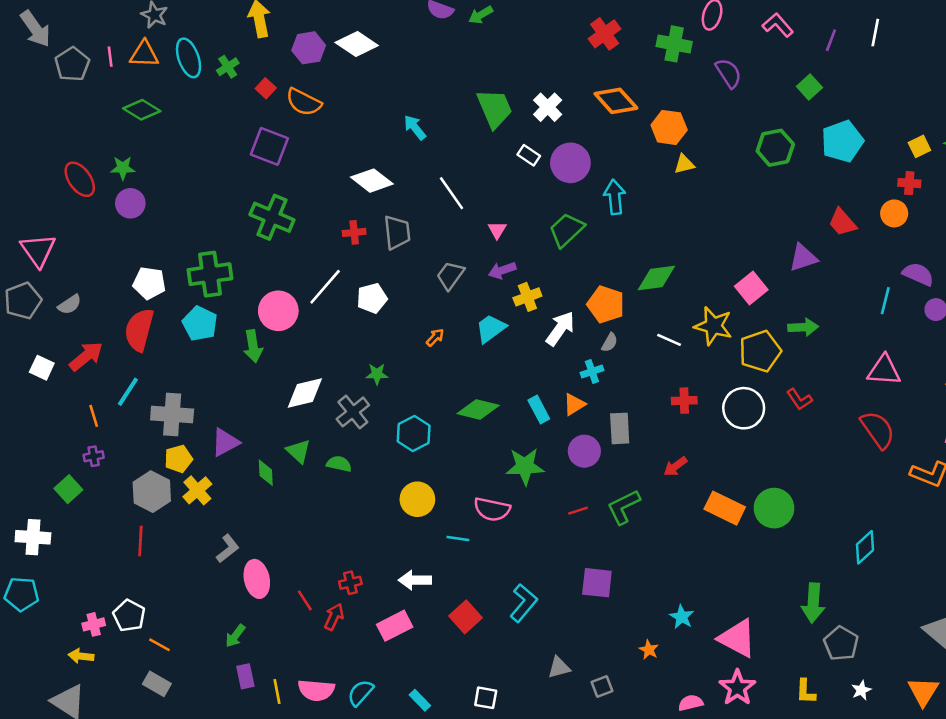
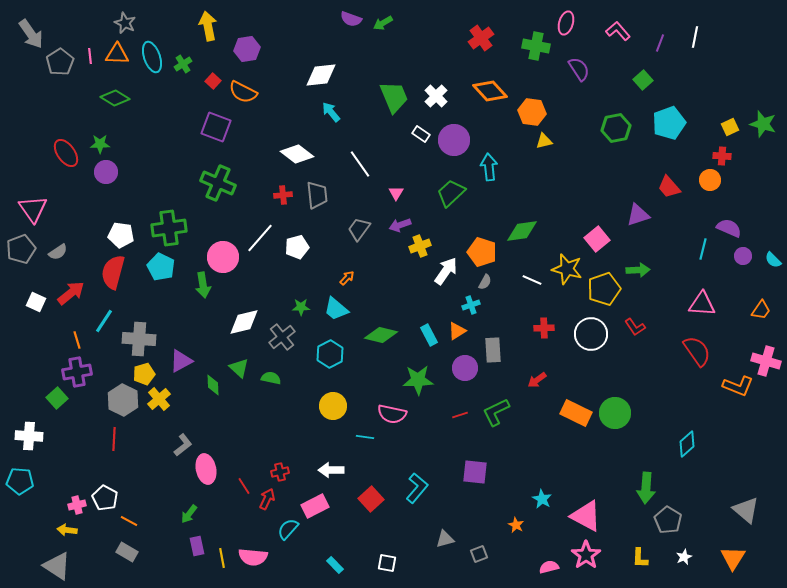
white diamond: (357, 44) -> (321, 75), moved, turned -40
cyan trapezoid: (491, 329) -> (336, 309), moved, turned -104
purple cross: (94, 456) -> (77, 372), size x1.8
cyan semicircle: (360, 693) -> (288, 529), moved

